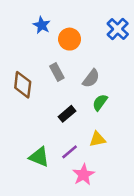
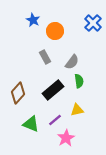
brown diamond: (23, 85) -> (18, 93), moved, turned 35
green semicircle: (100, 102) -> (79, 81), turned 136
black rectangle: (67, 114) -> (53, 90), size x1.5

